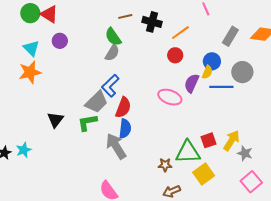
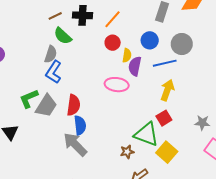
green semicircle: (113, 37) -> (63, 36), moved
yellow semicircle: (207, 72) -> (127, 55), moved
blue L-shape: (110, 86) -> (54, 72), moved
green L-shape: (87, 122) -> (29, 99), moved
yellow arrow: (232, 141) -> (167, 90), moved
green triangle: (188, 152) -> (146, 134), turned 36

